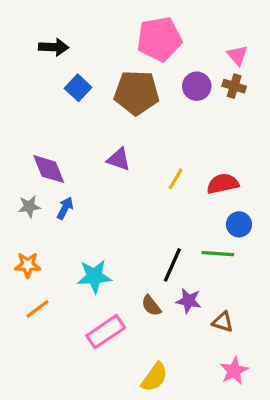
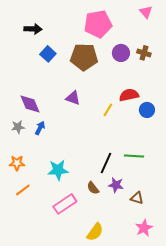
pink triangle: (237, 55) -> (146, 12), moved
red semicircle: (223, 184) -> (129, 95), moved
blue circle: (239, 224) -> (147, 110), moved

